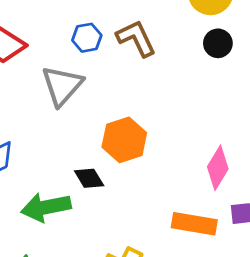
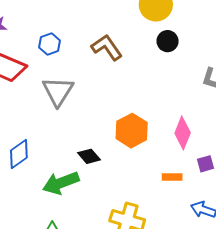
blue hexagon: (87, 38) -> (50, 44), moved
orange hexagon: (124, 140) -> (132, 131), moved
orange rectangle: (194, 224) -> (172, 177), size x0.6

